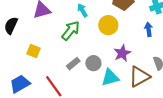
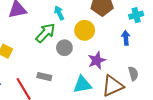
gray circle: (93, 63) -> (64, 48), moved
gray rectangle: (73, 64) -> (44, 77), moved, turned 48

